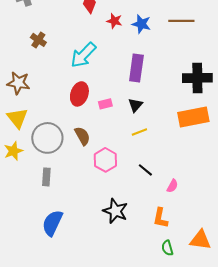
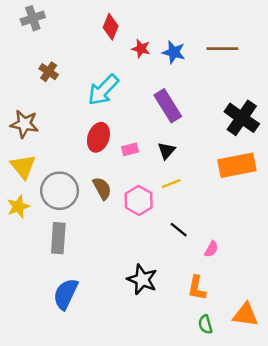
purple rectangle: (136, 68) -> (168, 106), turned -40
black cross: (197, 78) -> (242, 118), turned 36
pink hexagon: (105, 160) -> (139, 200), moved
gray rectangle: (46, 177) -> (58, 238), size x1.4

